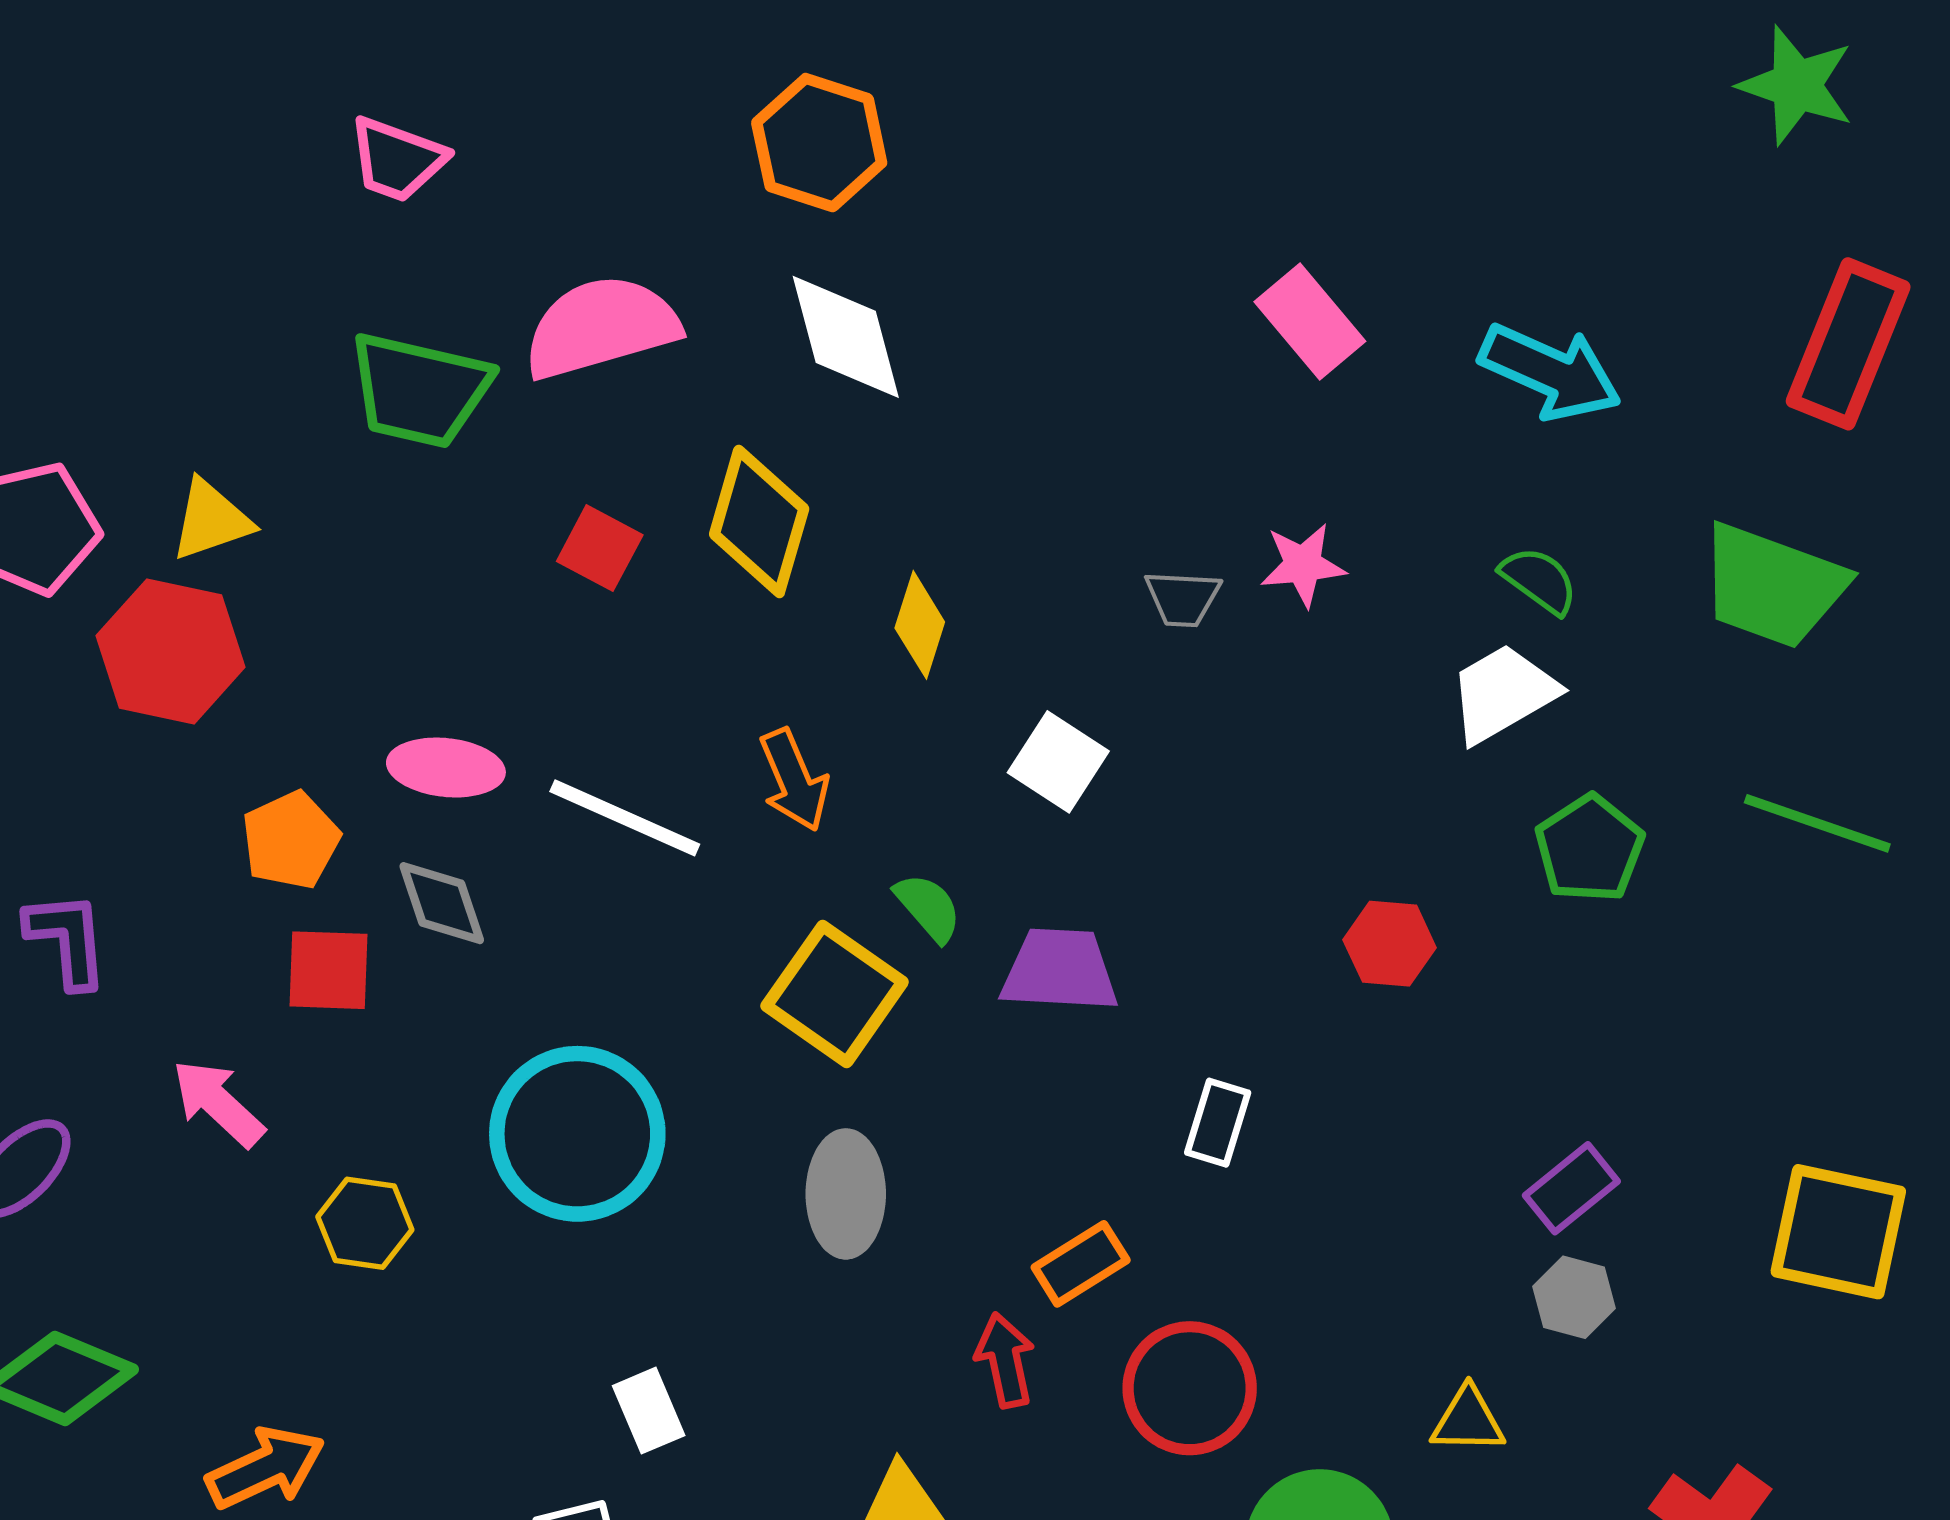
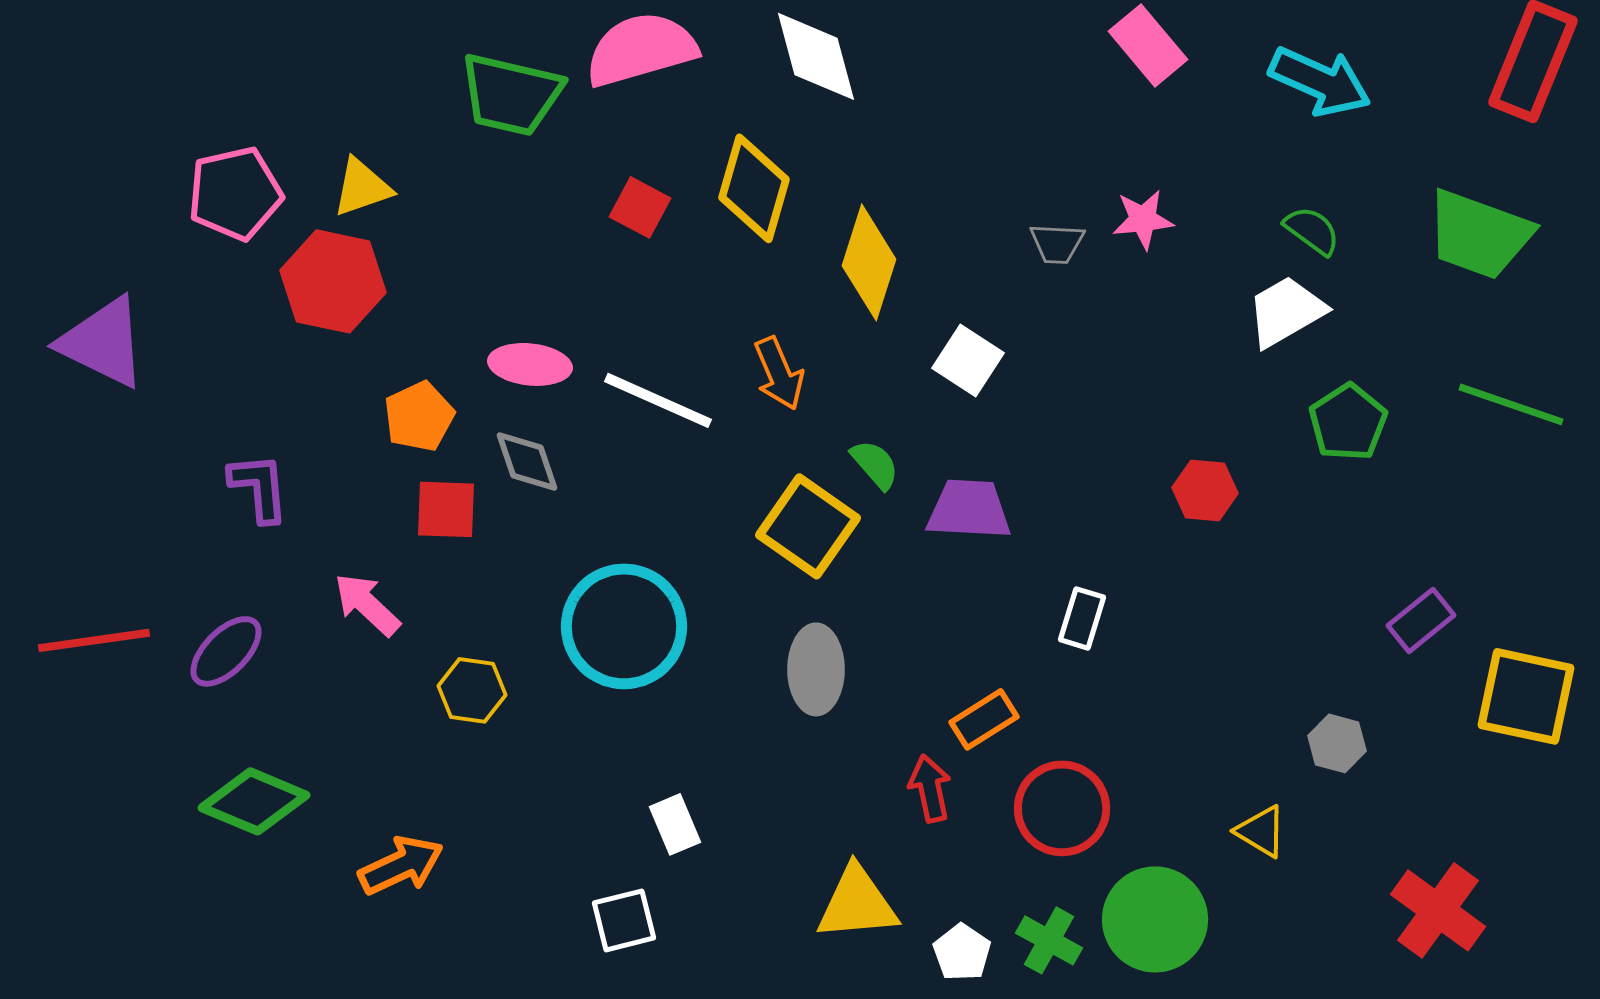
yellow diamond: (920, 625) -> (869, 262), size x1.5
purple rectangle: (1571, 1188) -> (1421, 620), moved
yellow triangle: (1468, 1420) -> (1261, 831), turned 30

